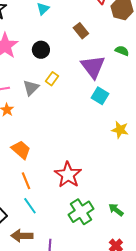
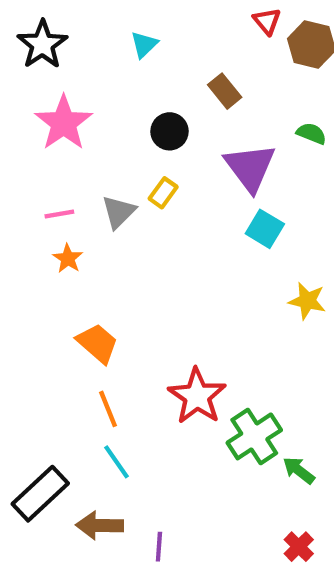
black circle: (41, 50) -> (170, 131), moved
green cross: (81, 212) -> (254, 436), moved

